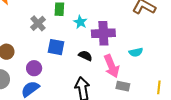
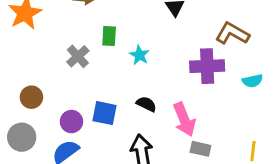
purple cross: (103, 33) -> (207, 66), moved
blue square: (56, 47) -> (104, 113), moved
cyan semicircle: (136, 52) -> (252, 81), moved

